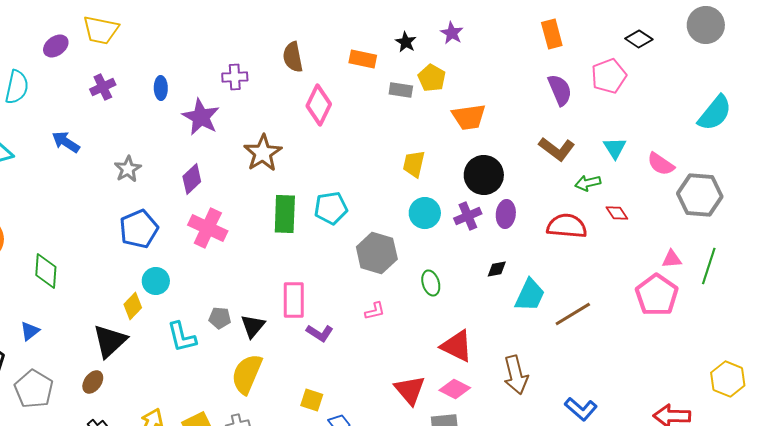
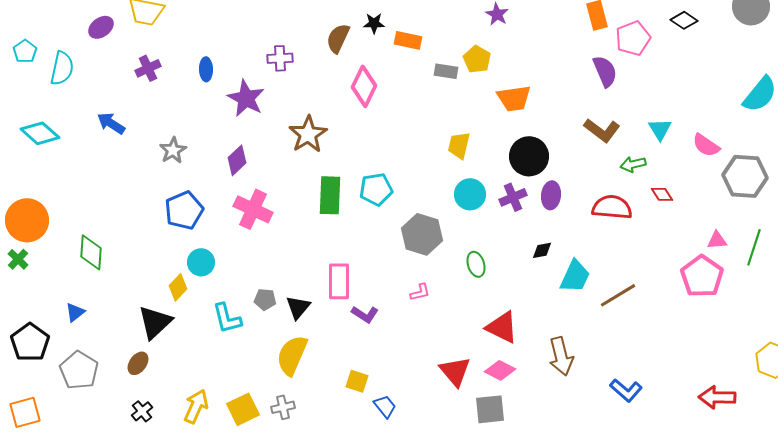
black star: (406, 42) -> (374, 23), moved, turned -30
brown semicircle: (293, 57) -> (338, 38), turned 36
pink pentagon: (609, 76) -> (633, 38), moved

